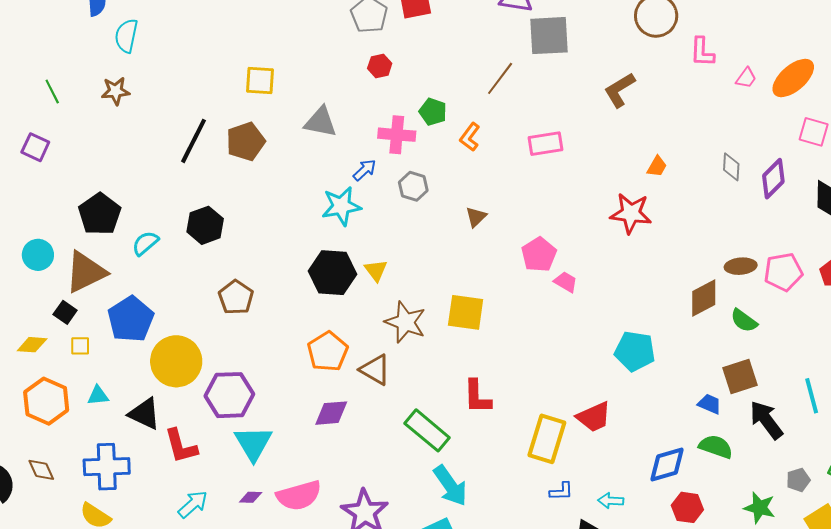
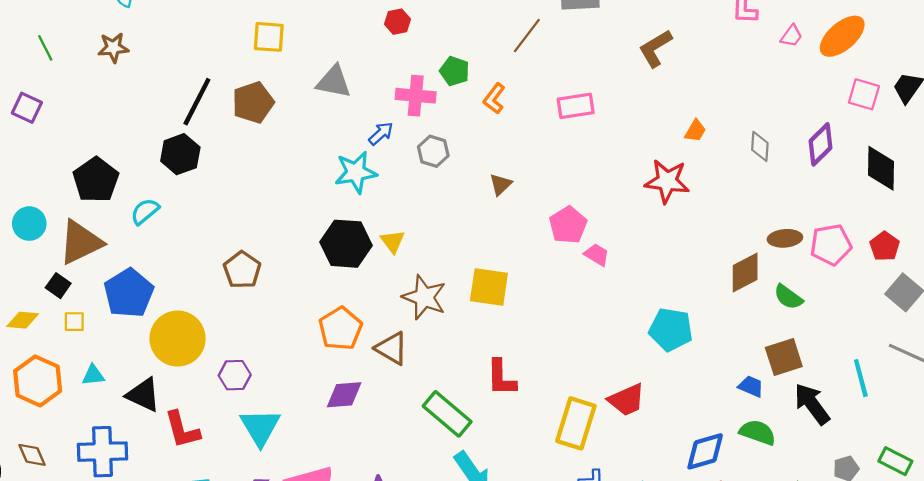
gray diamond: (731, 167) -> (760, 146), moved
black hexagon: (205, 225) -> (180, 154), moved
purple hexagon: (229, 395) -> (235, 375), size x0.6

